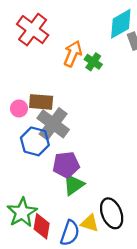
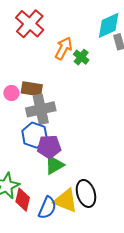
gray cross: (53, 124) -> (41, 109), turned 36
blue hexagon: (35, 141) -> (35, 135), moved
yellow triangle: (90, 223) -> (66, 201), size x1.5

